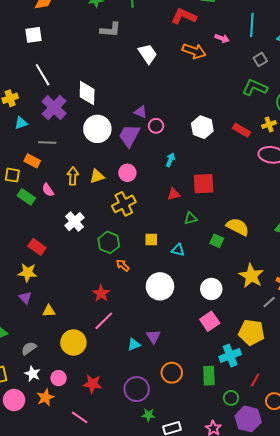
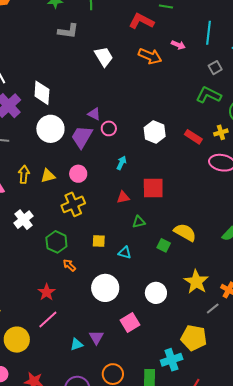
pink square: (210, 321) -> (130, 322), moved

